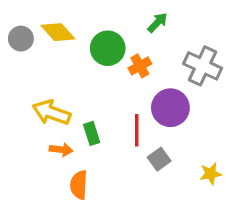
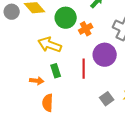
yellow arrow: (51, 113) -> (50, 45), moved
gray square: (159, 159) -> (107, 99), moved

